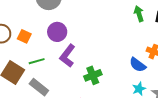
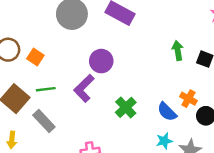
purple circle: (57, 32) -> (101, 61), moved
green cross: (93, 75) -> (126, 107), moved, turned -30

